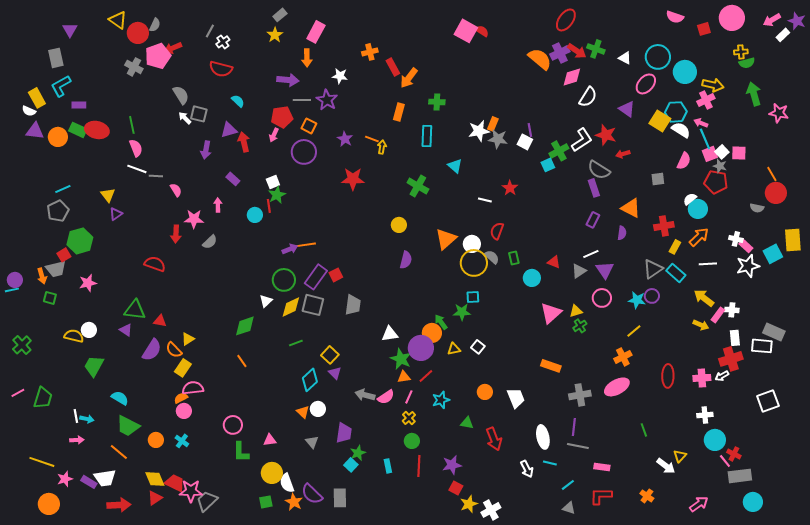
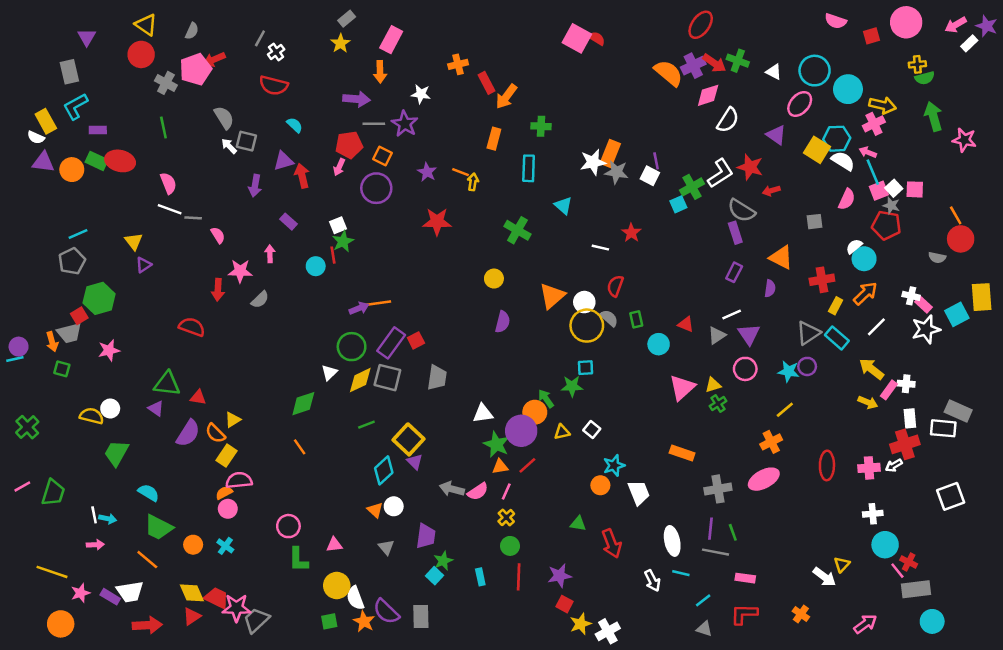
red circle: (138, 33) -> (141, 54), moved
orange rectangle: (493, 124) -> (610, 154), size x1.5
green line: (132, 125) -> (163, 128), moved
white line: (708, 264) -> (876, 327), turned -42
yellow square: (330, 355) -> (409, 439), size x1.4
cyan star: (441, 400) -> (614, 465), moved
green line: (644, 430) -> (733, 532), moved

